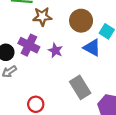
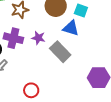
gray rectangle: (80, 87) -> (60, 52), moved

